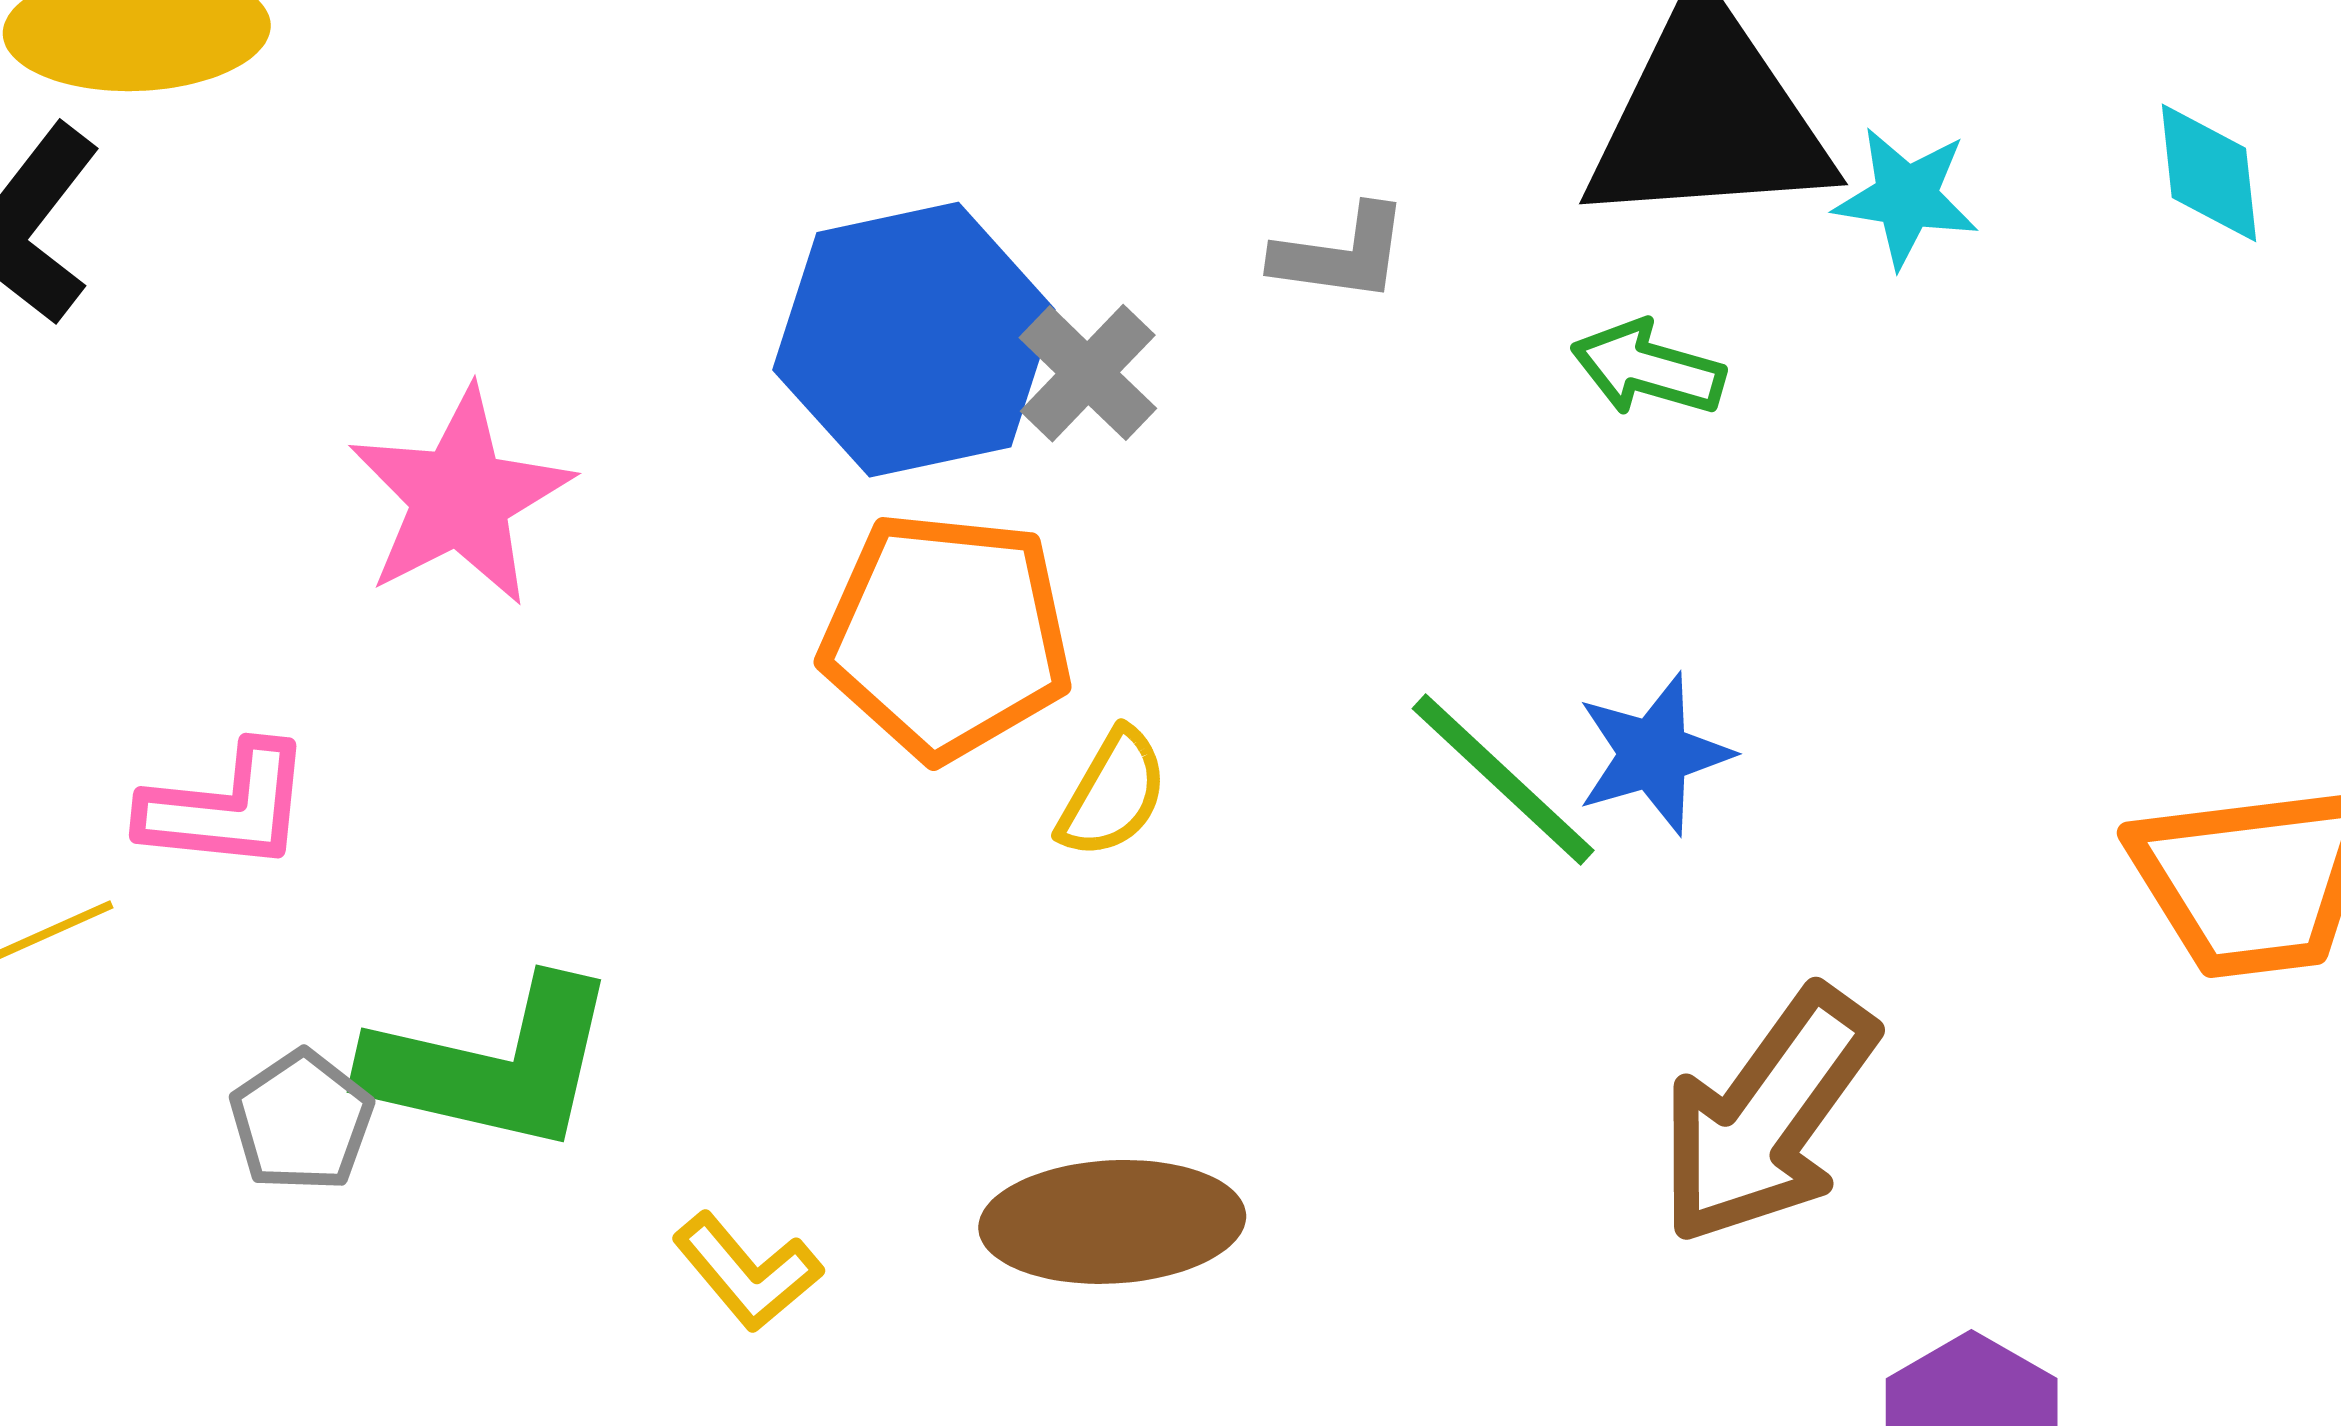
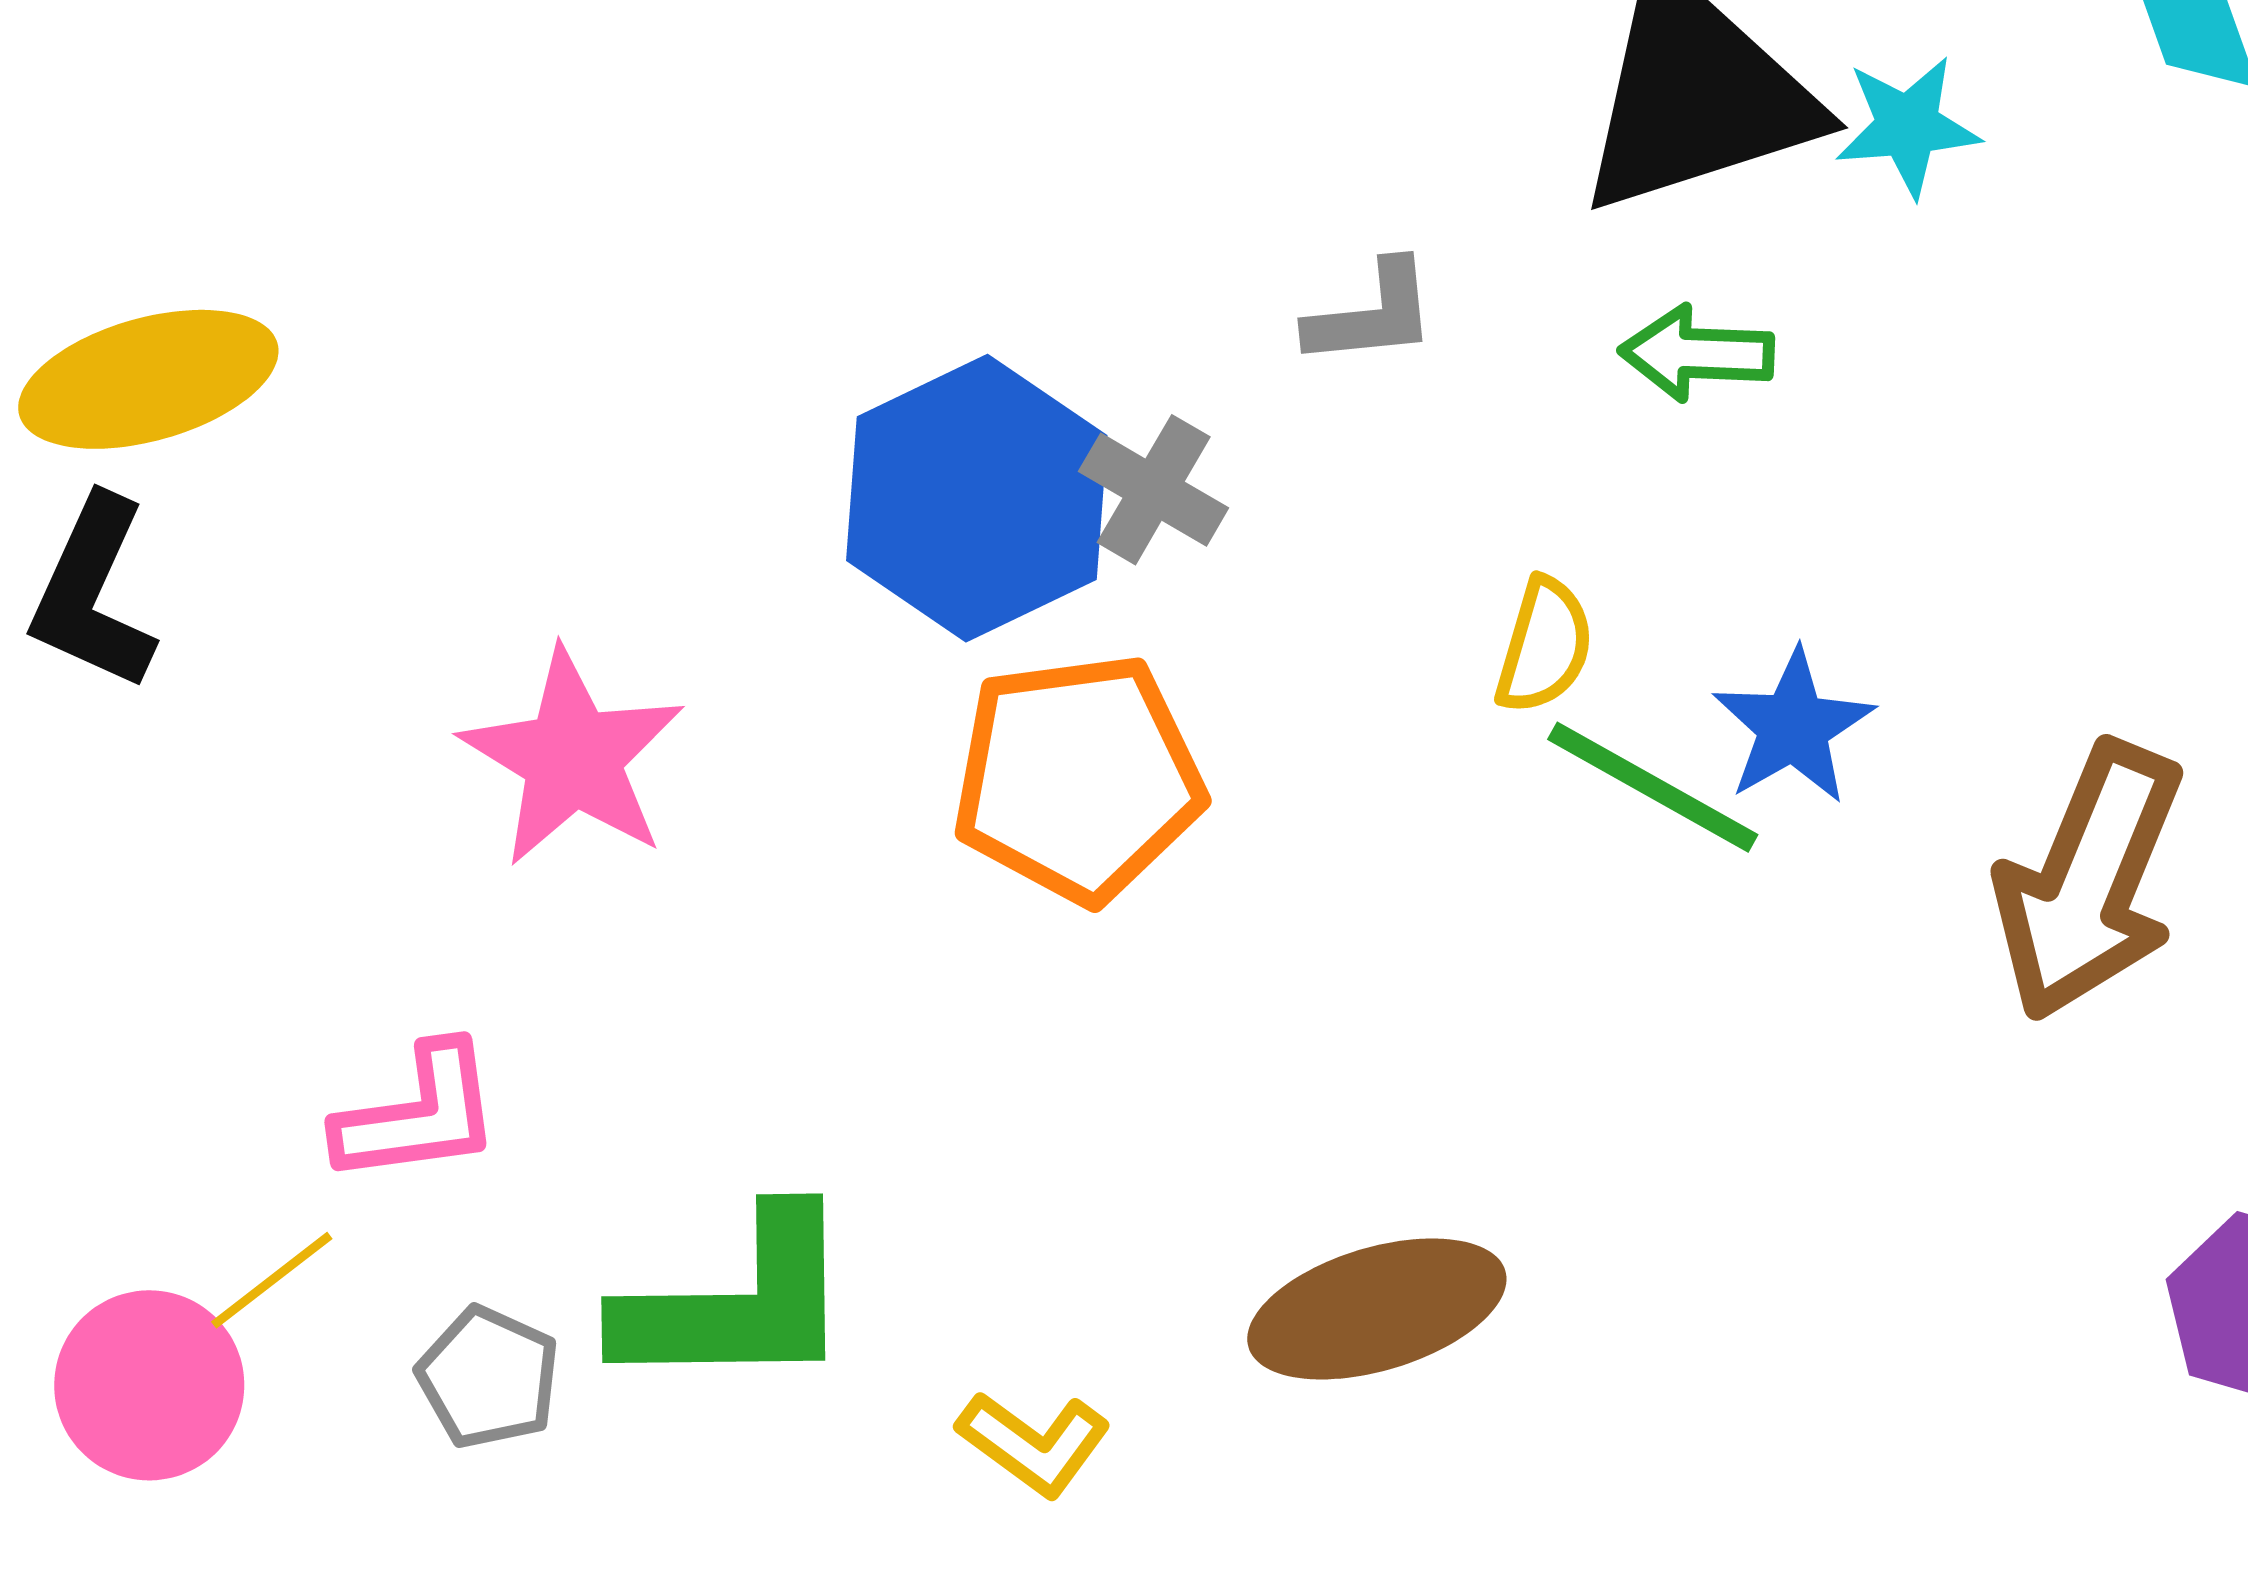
yellow semicircle: (1113, 794) -> (1544, 646), moved
brown arrow: (1767, 1116) -> (2089, 881), moved
gray pentagon: (301, 1121) -> (488, 1377), moved

